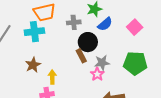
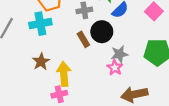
brown rectangle: (81, 56) -> (83, 39), moved
yellow arrow: (52, 77) -> (64, 74), size x1.5

